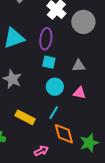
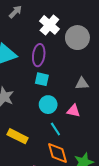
gray triangle: (79, 66) -> (82, 84), moved
cyan line: (54, 113) -> (55, 129), moved, turned -64

